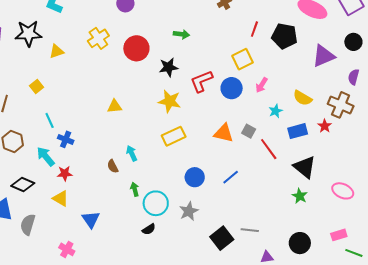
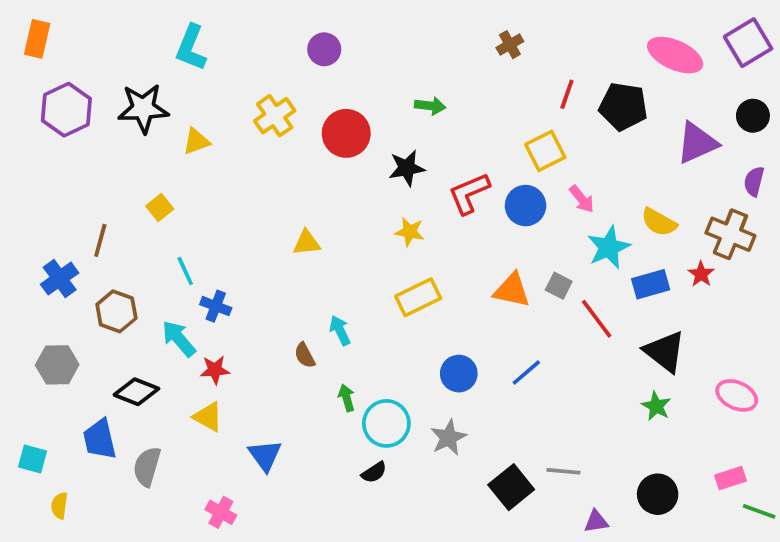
pink arrow: (262, 85) -> (582, 199), turned -70
yellow star: (170, 101) -> (410, 232), size x0.7
cyan star: (276, 111) -> (609, 247), size x1.6

